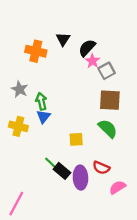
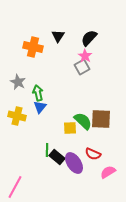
black semicircle: (87, 48) -> (89, 38), moved
gray square: (107, 71) -> (82, 67), moved
brown square: (110, 100) -> (101, 119), moved
green semicircle: (108, 129) -> (83, 121), moved
green line: (51, 163) -> (47, 150), turned 48
purple ellipse: (80, 178) -> (74, 163), turned -30

